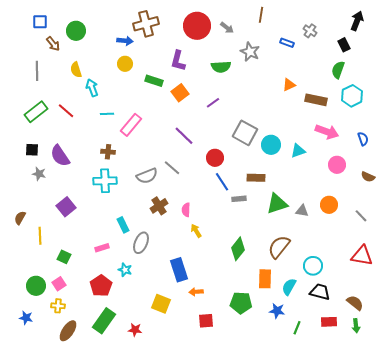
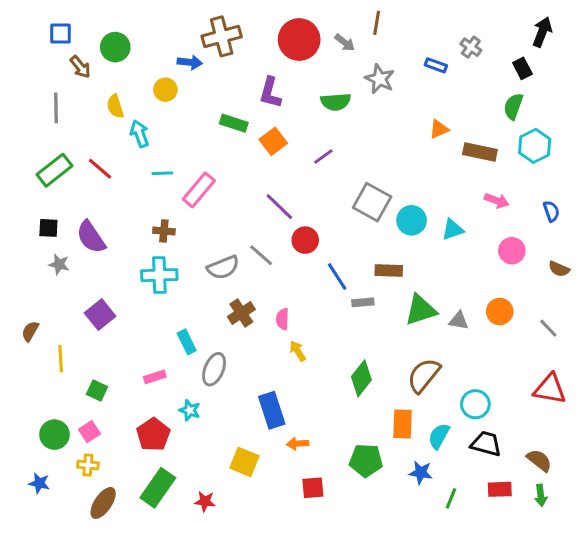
brown line: (261, 15) -> (377, 23), moved
yellow circle: (125, 64) -> (165, 90), moved
pink arrow: (327, 132) -> (497, 201), size x0.7
red circle: (215, 158) -> (305, 240), moved

